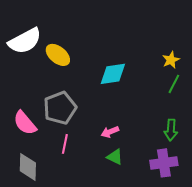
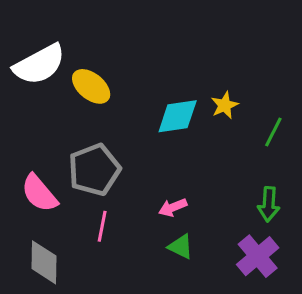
yellow star: (171, 60) -> (225, 105), moved
purple cross: (164, 163) -> (258, 256), turned -32

